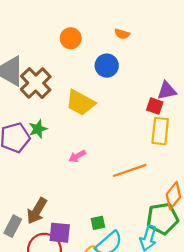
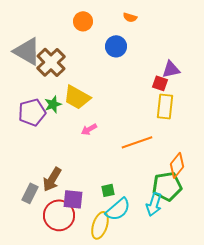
yellow trapezoid: (80, 103) -> (77, 97), moved

